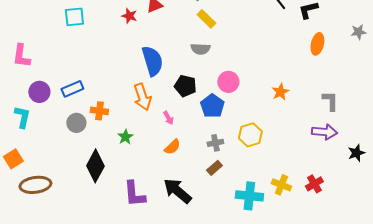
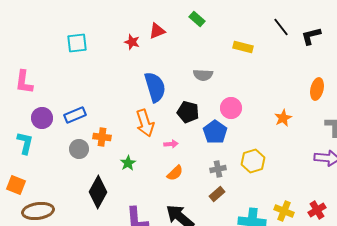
yellow rectangle: (206, 19) -> (243, 47), moved, turned -30
orange ellipse: (317, 44) -> (317, 89), moved
pink arrow: (168, 118) -> (171, 144), turned -64
orange square: (13, 159) -> (16, 185), turned -36

